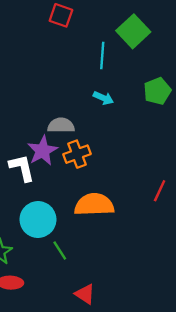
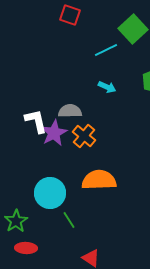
cyan line: (102, 55) -> (106, 50), turned 60
orange cross: (77, 154) -> (84, 136), turned -30
white L-shape: (22, 168) -> (36, 121), moved

